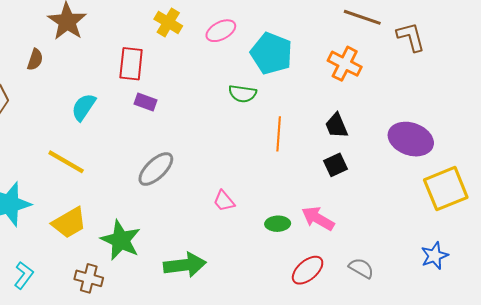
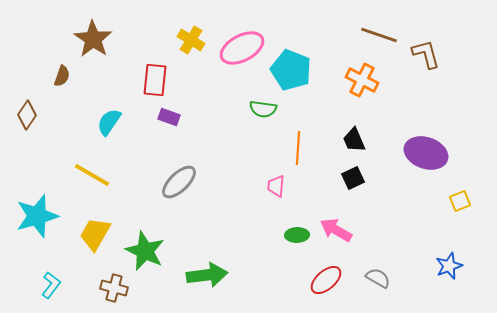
pink ellipse: (221, 31) -> (242, 48), size x1.5
yellow square: (446, 189) -> (460, 201), size x0.5
pink trapezoid: (224, 201) -> (276, 186), moved, turned 45
yellow trapezoid: (69, 223) -> (95, 234), turned 150

